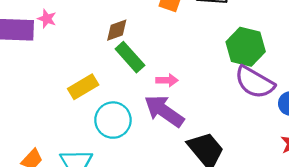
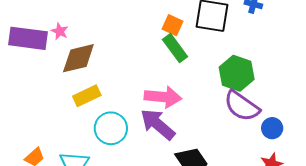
brown diamond: (117, 30) -> (78, 58), moved, size x1.6
green rectangle: (130, 57) -> (175, 48), moved
pink arrow: (167, 80) -> (163, 97), size x1.8

